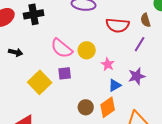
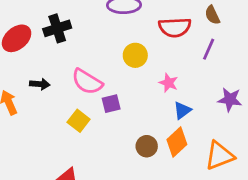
pink semicircle: (62, 48) -> (87, 82), moved
yellow circle: (87, 50) -> (135, 55), moved
purple star: (137, 76) -> (230, 99), moved, turned 30
yellow square: (40, 82) -> (79, 121), size x0.7

